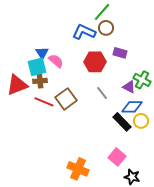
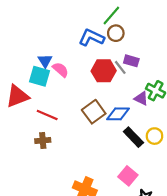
cyan square: (37, 67) -> (39, 76), turned 30
brown cross: (40, 81) -> (43, 140), moved
gray line: (102, 93) -> (120, 67), moved
brown square: (66, 99) -> (94, 112), moved
blue diamond: (132, 107) -> (118, 114), moved

